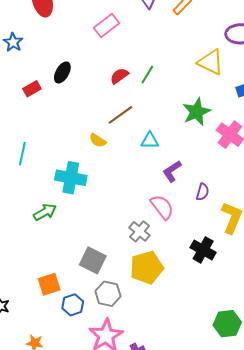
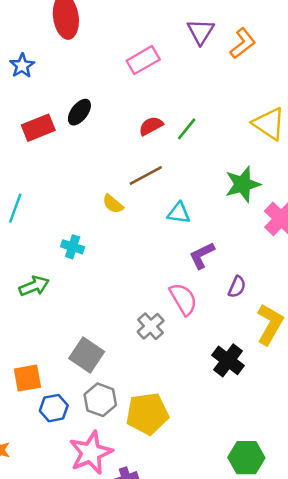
red rectangle: (32, 89) -> (38, 128), size x1.4
cyan cross: (71, 178) -> (73, 247), size x0.6
yellow pentagon: (147, 268) -> (147, 414), moved

